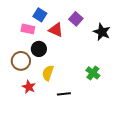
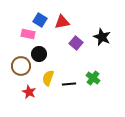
purple square: (76, 19) -> (76, 43), moved
red triangle: (56, 30) -> (62, 22), moved, turned -35
black line: (64, 94) -> (69, 84), moved

